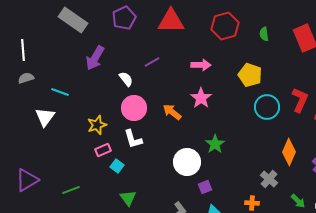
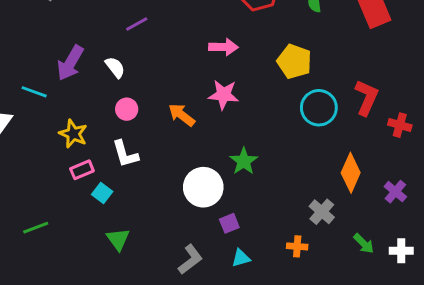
purple arrow: (95, 58) -> (70, 63), moved
purple line: (152, 62) -> (137, 24), moved
cyan line: (60, 92) -> (34, 92), moved
pink star: (201, 98) -> (223, 95), turned -30
pink circle: (134, 108) -> (127, 109), size x0.6
yellow star: (97, 125) -> (73, 134), turned -30

